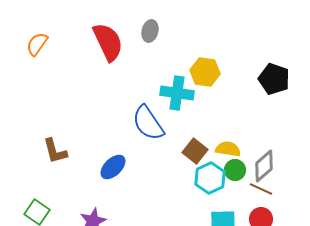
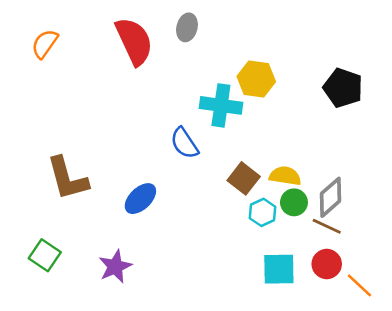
blue semicircle: (148, 123) -> (184, 143), size x0.7
brown L-shape: (55, 151) -> (67, 178), size x1.4
cyan hexagon: (210, 178) -> (263, 212), size x0.7

